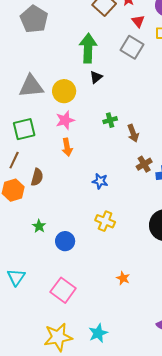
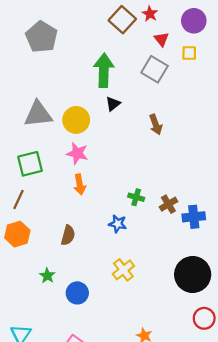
pink star: (65, 120) -> (77, 153), turned 30
green cross: (110, 120) -> (136, 197), moved, turned 32
brown arrow: (133, 133) -> (156, 125), moved
brown semicircle: (37, 177) -> (68, 235), moved
yellow cross: (105, 221) -> (123, 270), turned 30

